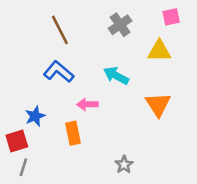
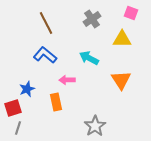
pink square: (171, 17) -> (131, 13), turned 32
gray star: (124, 165) -> (95, 126), size x1.5

